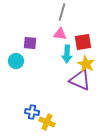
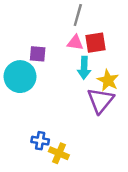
red square: (83, 42) -> (95, 43), moved
cyan circle: (16, 61) -> (20, 77), size x1.6
purple triangle: (80, 80) -> (100, 100), turned 45

